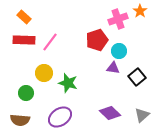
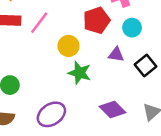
cyan circle: (119, 51) -> (132, 28), moved
yellow circle: (44, 73) -> (68, 46), moved
green star: (68, 83) -> (79, 73), moved

